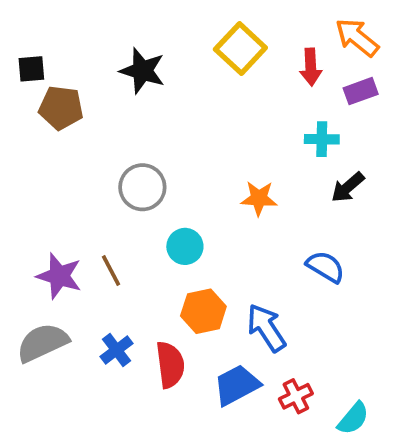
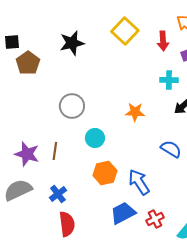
black star: (142, 71) -> (72, 43), turned -30
brown pentagon: (61, 108) -> (28, 63), turned 30
brown line: (111, 270) -> (55, 151), turned 36
red semicircle: (170, 365) -> (67, 224), moved

